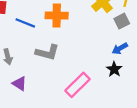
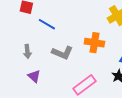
orange cross: (57, 16) -> (94, 43), moved

